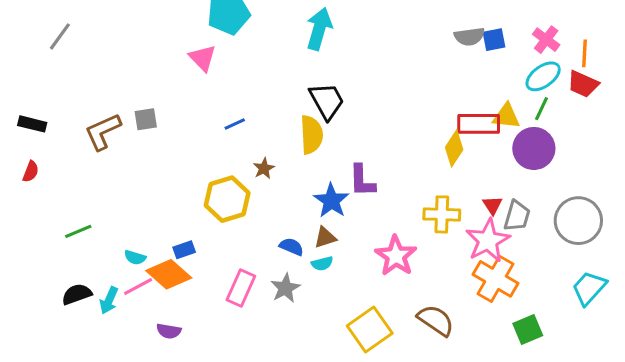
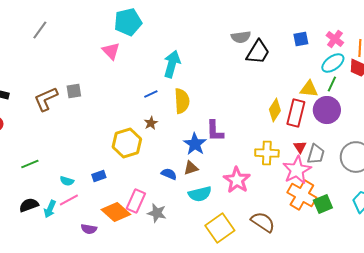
cyan arrow: (319, 29) -> (172, 64), moved
gray line: (60, 36) -> (40, 30), moved
gray semicircle: (469, 36) -> (241, 37), moved
black trapezoid: (327, 101) -> (258, 52), moved, turned 60
blue line: (235, 124) -> (151, 94), moved
red rectangle: (479, 124) -> (296, 113), moved, turned -76
cyan semicircle: (322, 264) -> (200, 194), moved, size x1.6
orange diamond: (169, 274) -> (116, 212), moved
gray star: (285, 288) -> (157, 213), moved, turned -30
green square: (528, 330) -> (323, 204), moved

